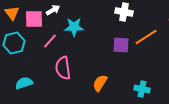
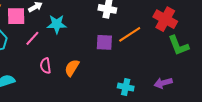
pink semicircle: (63, 68) -> (46, 66), size x0.7
orange semicircle: (100, 83) -> (72, 68), moved

